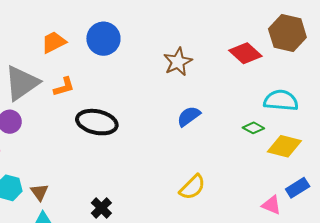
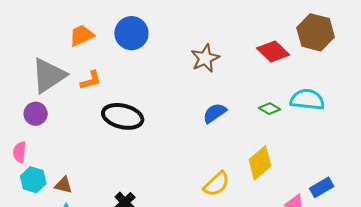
green diamond: (253, 128) -> (270, 109), moved
yellow diamond: (284, 146) -> (260, 163), moved, turned -56
brown triangle: (39, 192) -> (63, 185), turned -42

